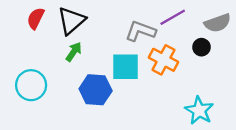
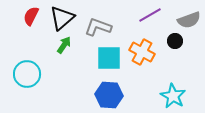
gray L-shape: (140, 31) -> (98, 27), moved
blue hexagon: (96, 90) -> (109, 95), moved

